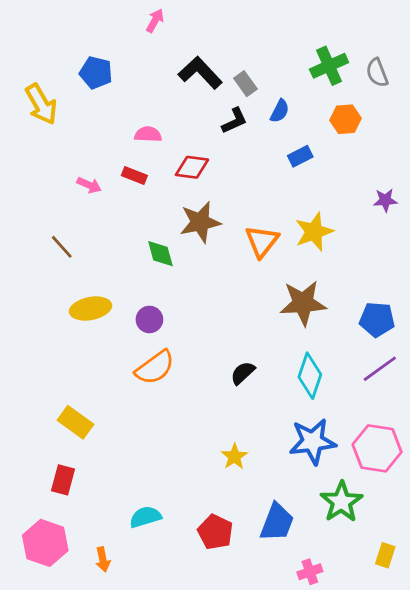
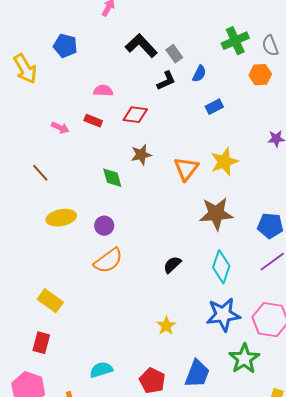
orange hexagon: (346, 119) -> (260, 75), moved
brown star: (200, 222) -> (141, 155), size x0.7

